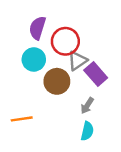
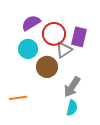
purple semicircle: (37, 28) -> (31, 23), turned 42
purple rectangle: (96, 74) -> (79, 37), moved, turned 54
gray arrow: (87, 106) -> (72, 87), size x1.5

